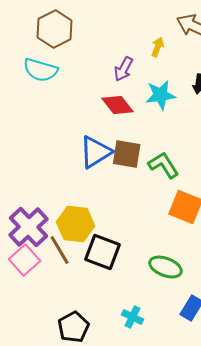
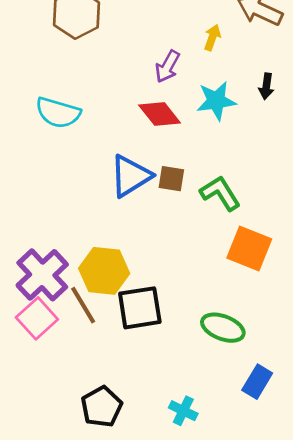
cyan semicircle: (41, 70) -> (58, 113), moved
brown square: (127, 154) -> (171, 179), size x0.7
black square: (103, 252) -> (140, 308), turned -30
cyan cross: (133, 317) -> (183, 411), moved

